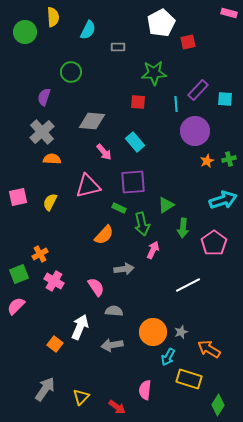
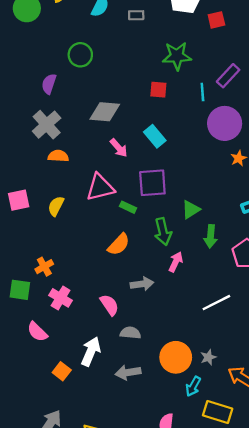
gray rectangle: (118, 47) -> (136, 15), moved
green rectangle: (119, 208) -> (128, 207), moved
green square: (19, 274) -> (20, 290), turned 30
pink semicircle: (16, 306) -> (37, 332), moved, turned -90

